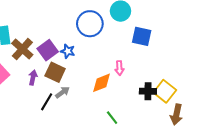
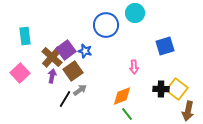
blue square: (142, 36) -> (165, 46), moved, turned -30
brown cross: (22, 49) -> (52, 57), moved
brown square: (55, 72) -> (73, 71), turned 30
orange diamond: (101, 83) -> (122, 96), moved

